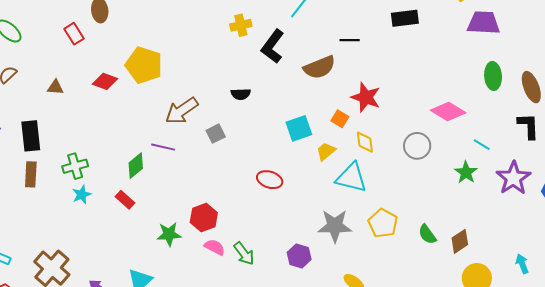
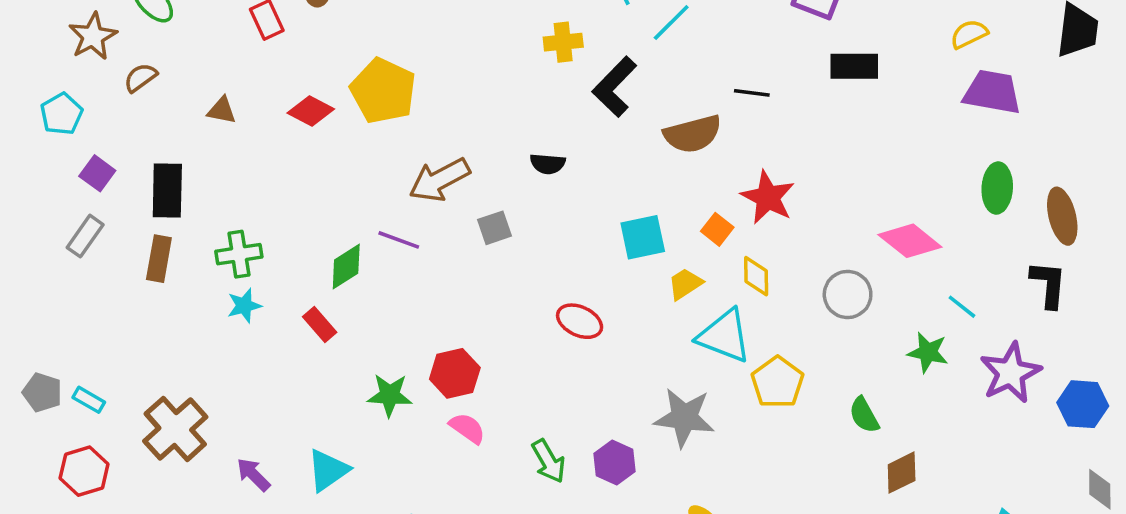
green star: (466, 172) -> (928, 352), turned -30
yellow pentagon: (383, 223) -> (777, 382), moved
green semicircle: (427, 234) -> (864, 415), moved
green arrow: (244, 254) -> (549, 461), moved

